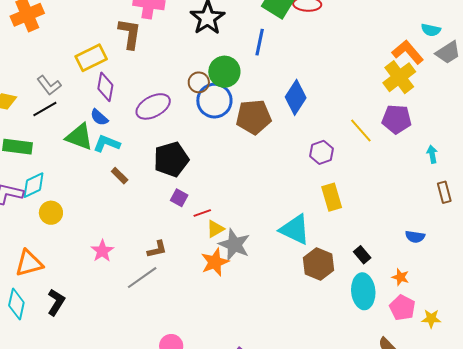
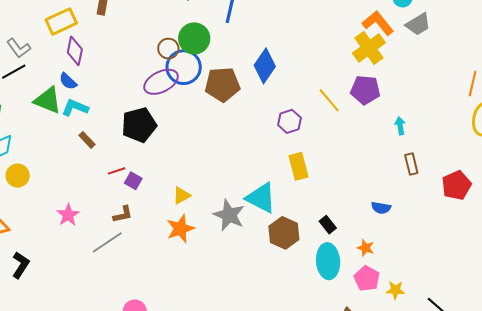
purple ellipse: (153, 106) -> (161, 82), moved
purple square: (179, 198) -> (133, 181), moved
red line: (202, 213) -> (117, 171), moved
gray star: (234, 245) -> (229, 215), moved

